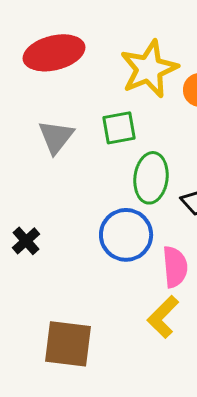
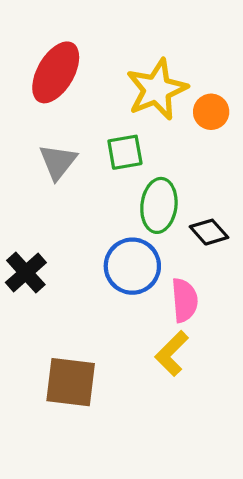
red ellipse: (54, 53) -> (56, 72), turned -46
black cross: (26, 241) -> (26, 273), size x1.4

